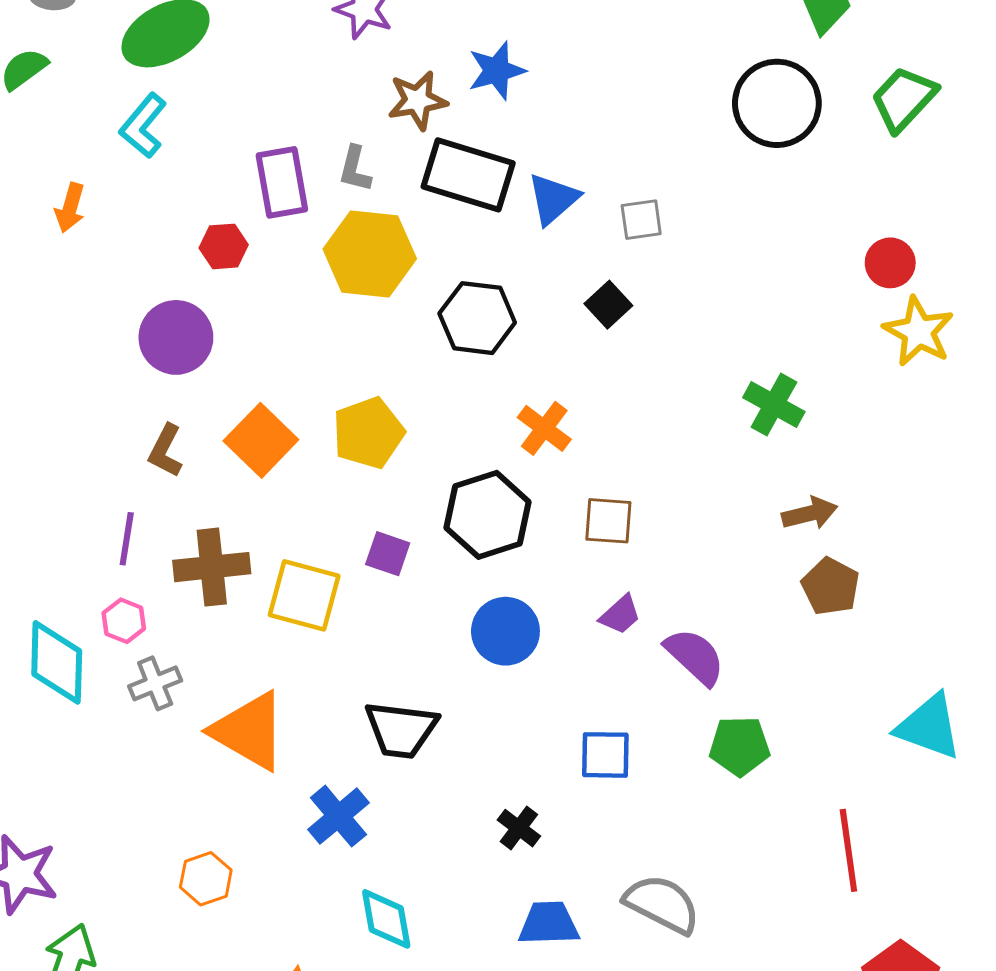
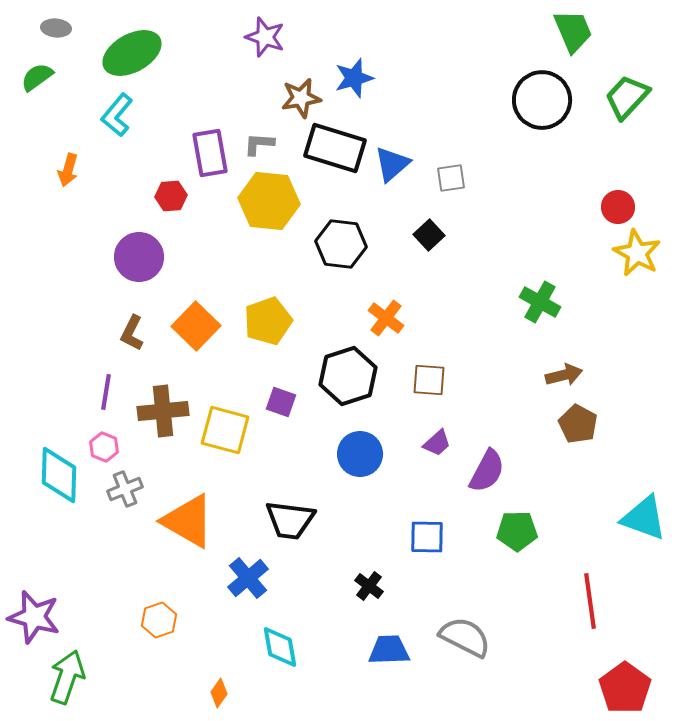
gray L-shape: (355, 169) -> (259, 144), turned 80
purple semicircle: (695, 657) -> (487, 471), turned 75

